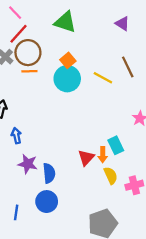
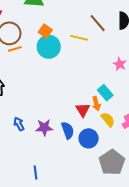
blue arrow: (16, 136) -> (19, 124), moved
purple star: (28, 164) -> (44, 128), moved
blue semicircle: (49, 173) -> (68, 130), moved
blue circle: (47, 202) -> (89, 138), moved

